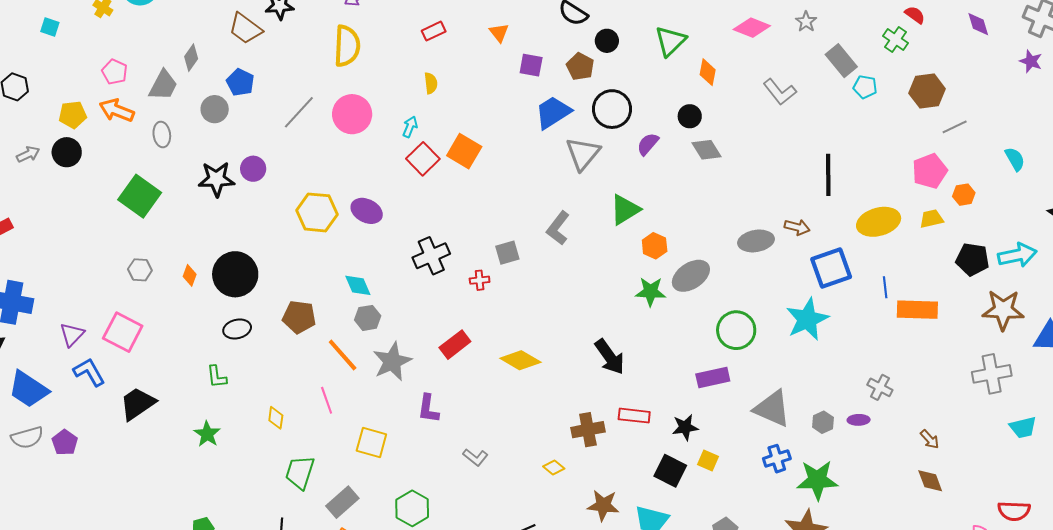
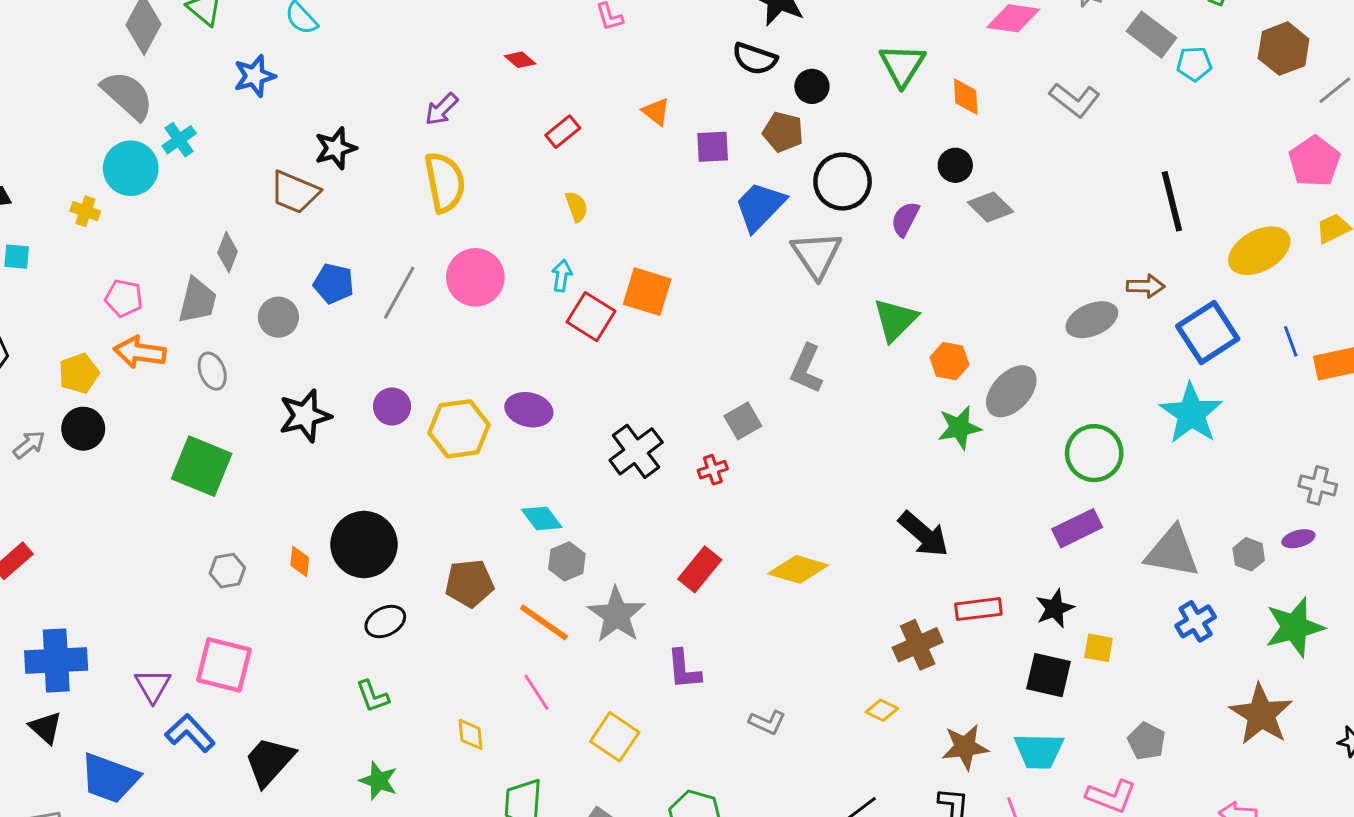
blue pentagon: (240, 82) -> (334, 283), moved
purple circle: (253, 169) -> (392, 406), moved
yellow square: (371, 442) -> (615, 737), turned 32
green star: (817, 480) -> (1294, 627), moved

